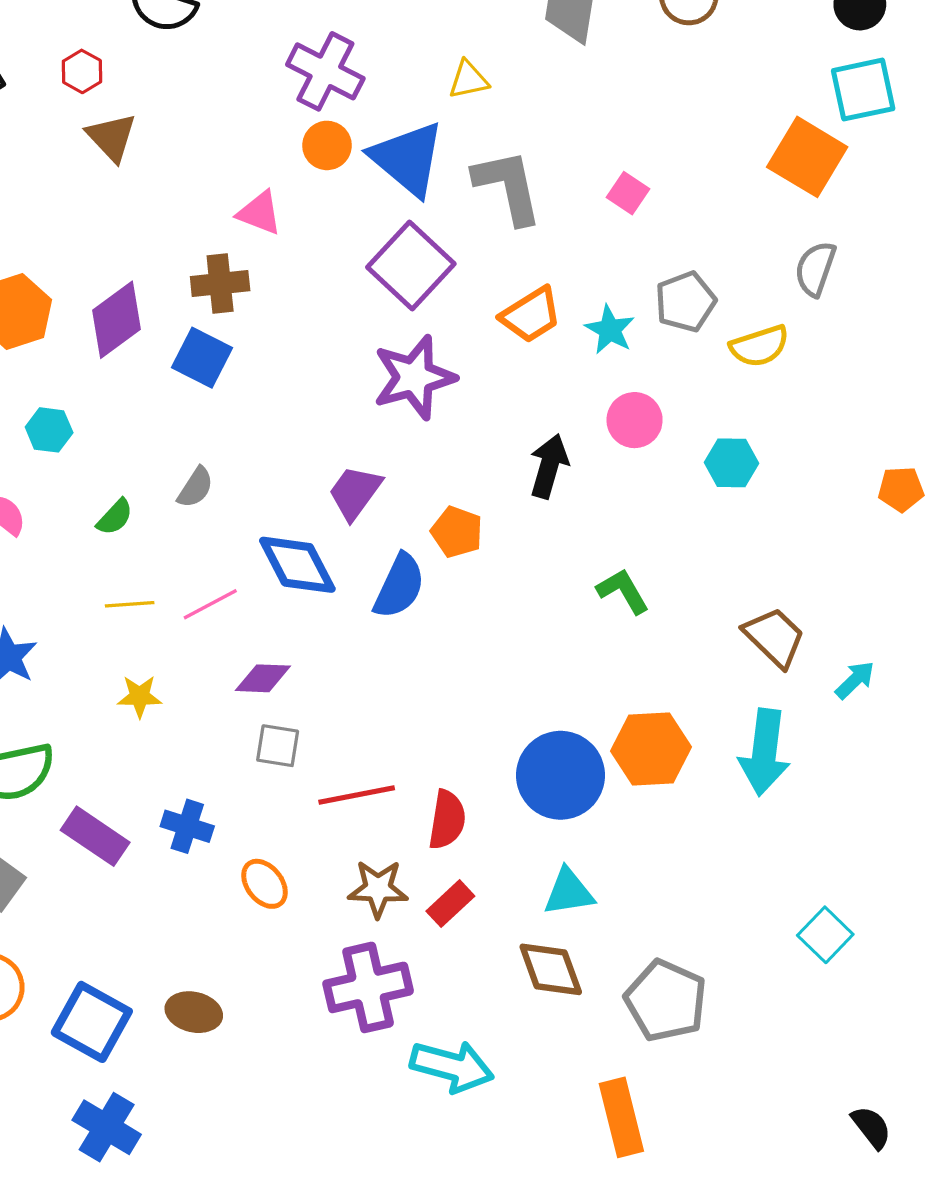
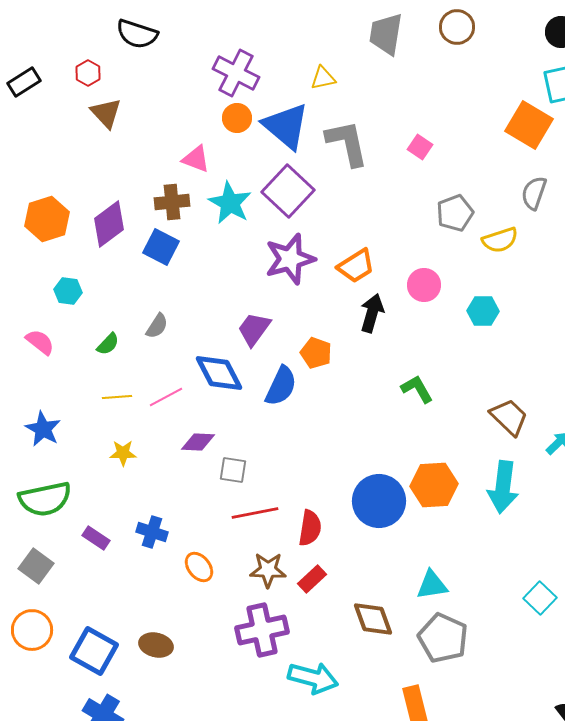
orange trapezoid: (531, 315) -> (356, 266), moved
cyan star: (610, 330) -> (230, 203), moved, size x1.4
gray square: (278, 746) -> (233, 470), moved
purple rectangle: (95, 836) -> (96, 538), size x0.7
cyan triangle: (569, 892) -> (432, 585), moved

